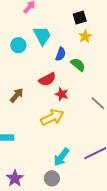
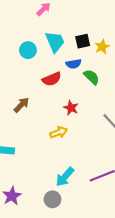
black square: (80, 18) -> (83, 41), moved
blue semicircle: (61, 54) -> (74, 64), turned 56
red semicircle: (47, 79) -> (52, 79), moved
yellow arrow: (52, 117) -> (59, 132), size x0.7

